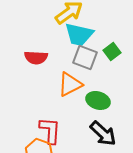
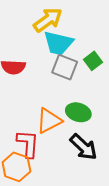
orange triangle: (70, 84) -> (49, 121), moved

